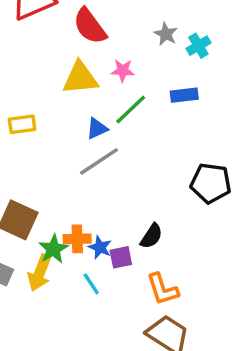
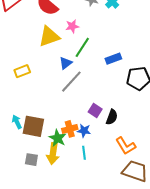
blue rectangle: (184, 95) -> (113, 59), moved
purple square: (121, 257) -> (95, 111), moved, turned -32
cyan line: (91, 284) -> (84, 153), turned 40

